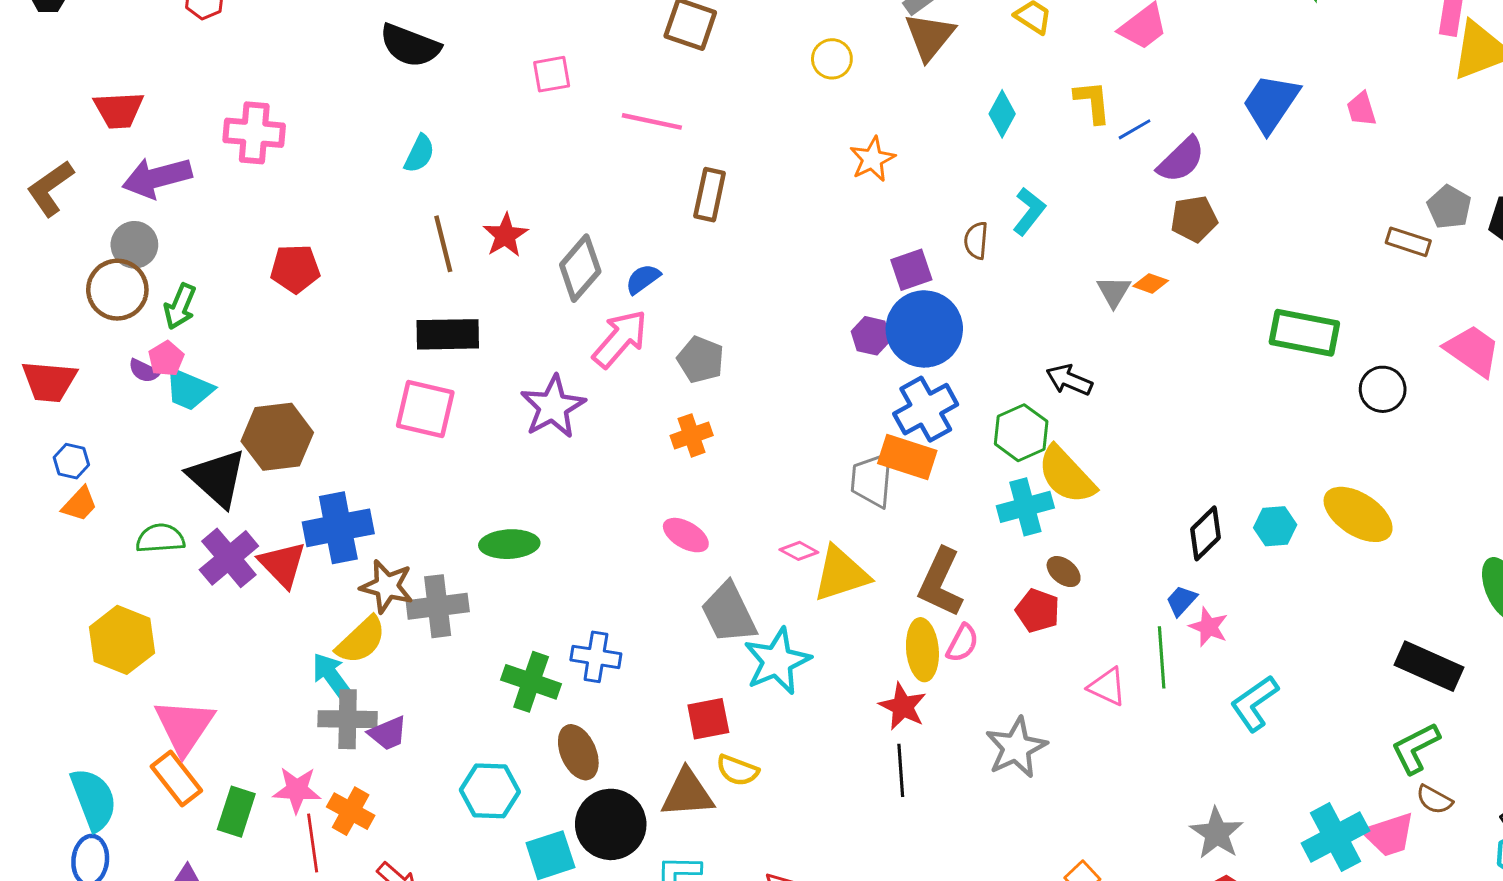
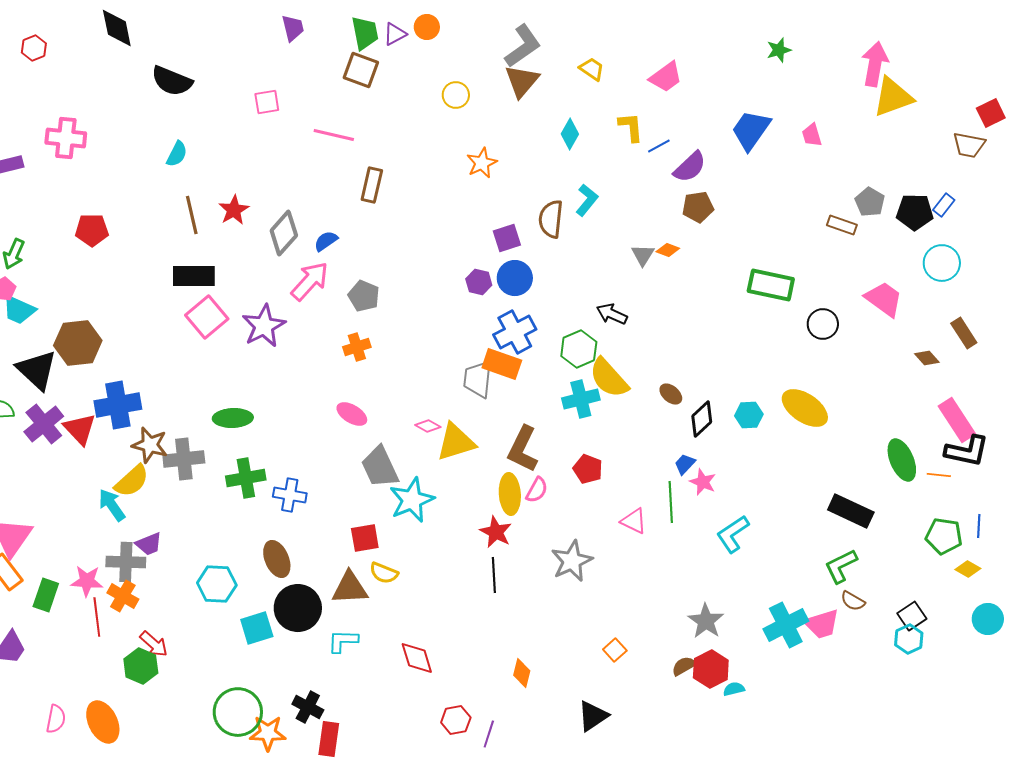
brown semicircle: (976, 240) -> (551, 219), size x1.5
blue circle: (924, 329) -> (515, 278), size x0.7
pink square: (425, 409) -> (207, 317), moved, turned 36
brown ellipse: (1064, 572) -> (671, 394), moved
green cross: (531, 682) -> (246, 478), moved, turned -30
gray cross: (348, 719) -> (126, 562), moved

